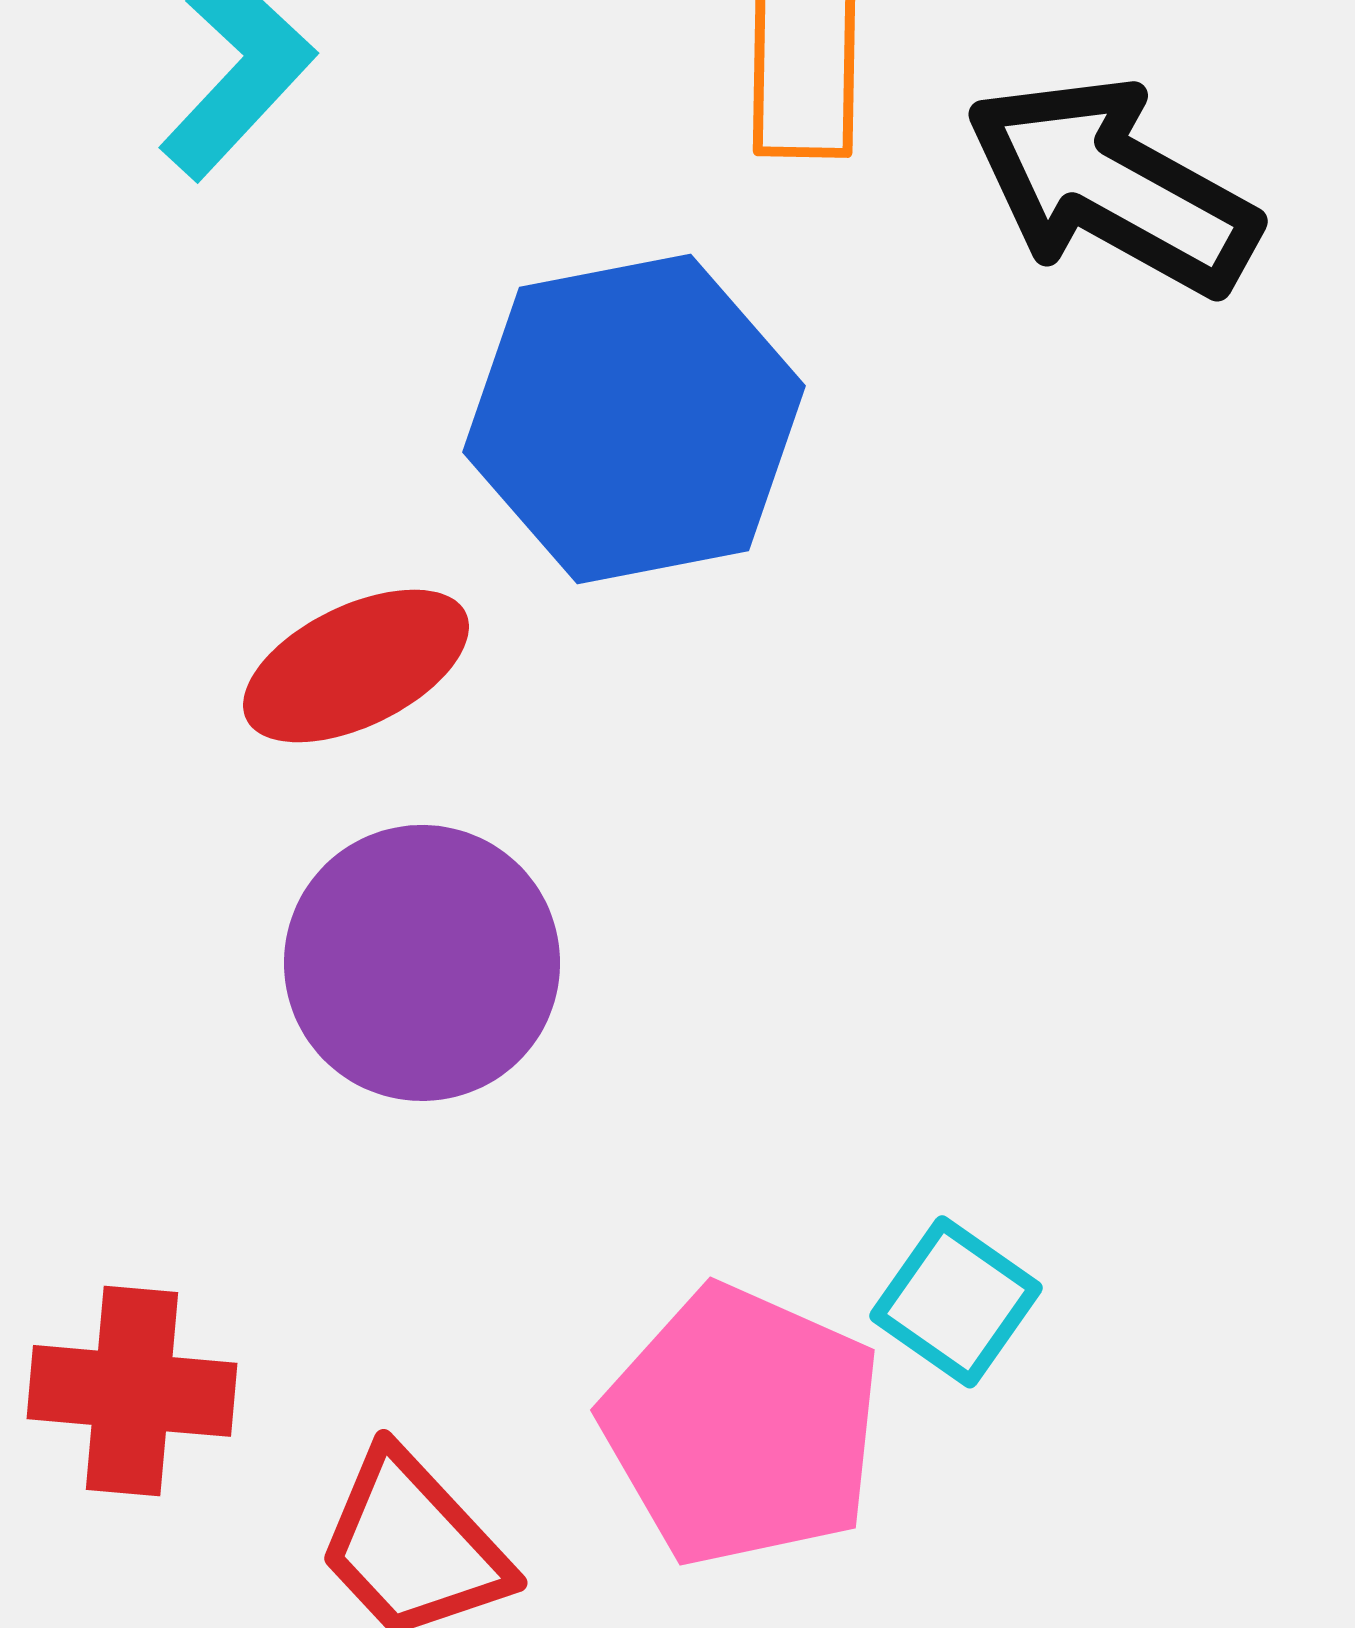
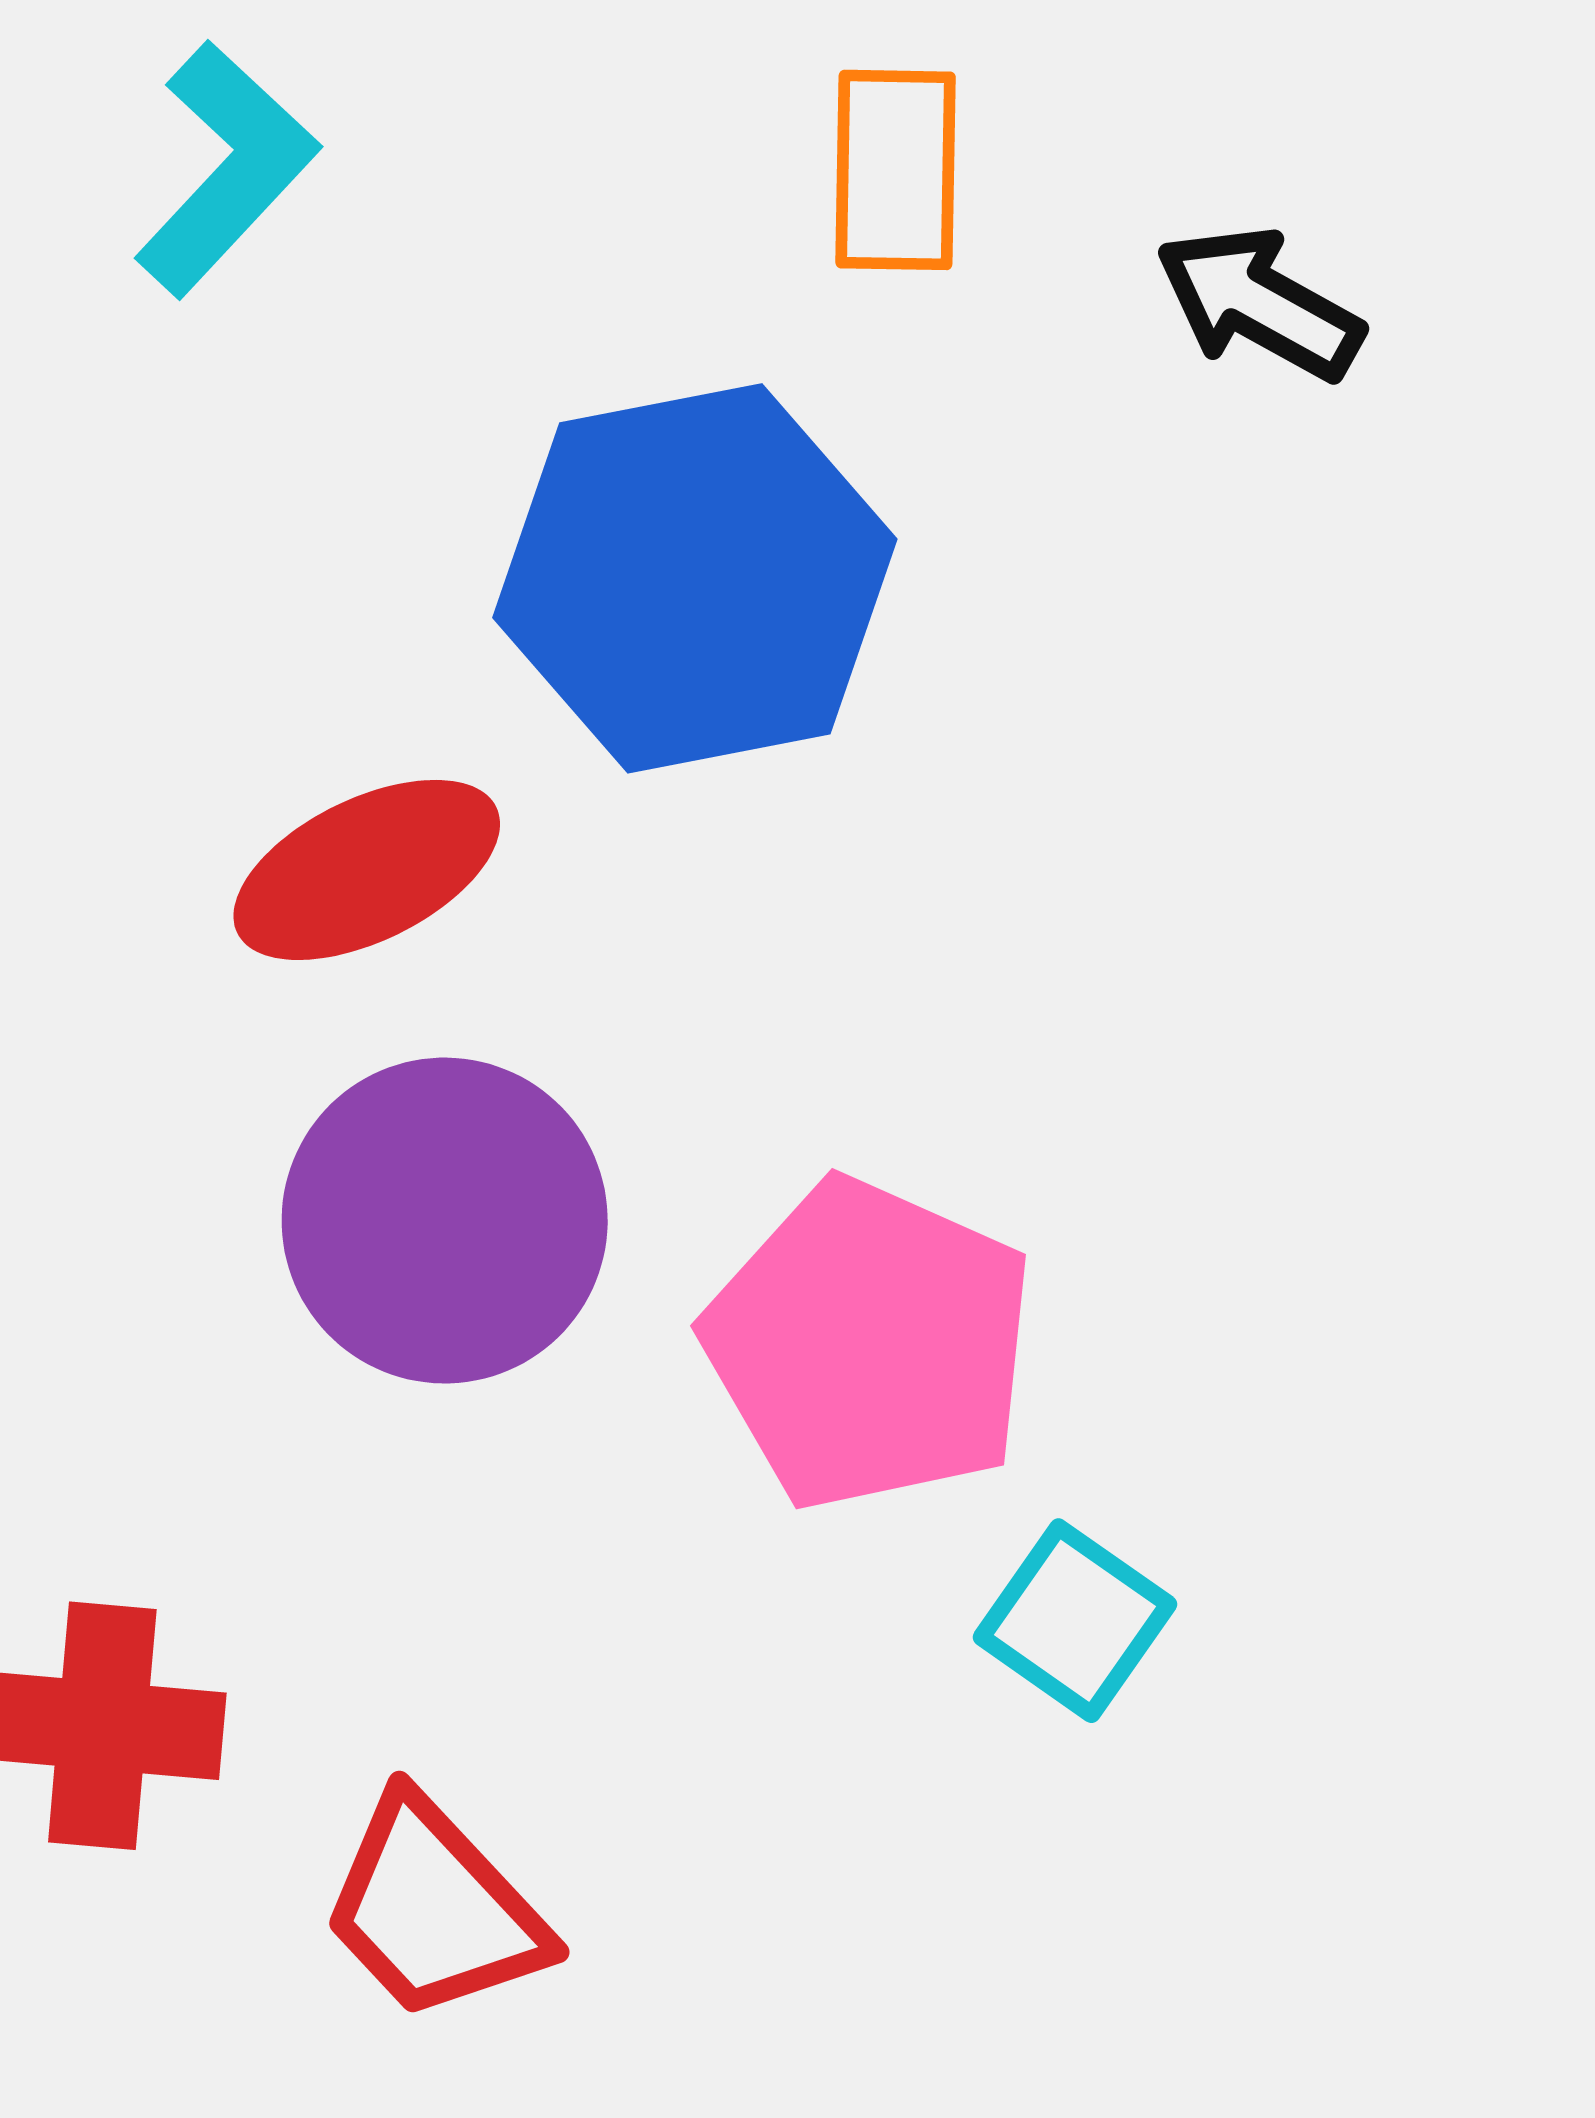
black arrow: (1112, 186) -> (1259, 303), size x0.6
pink pentagon: (742, 1426) -> (870, 1344), moved

